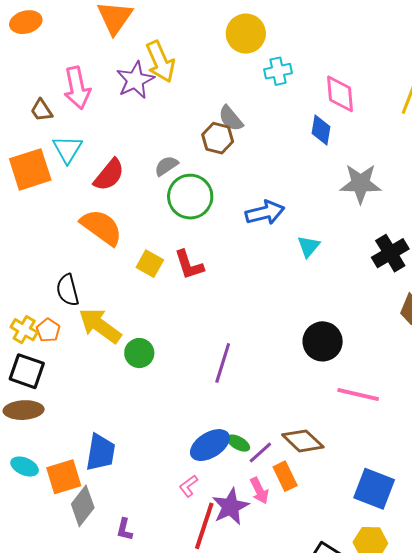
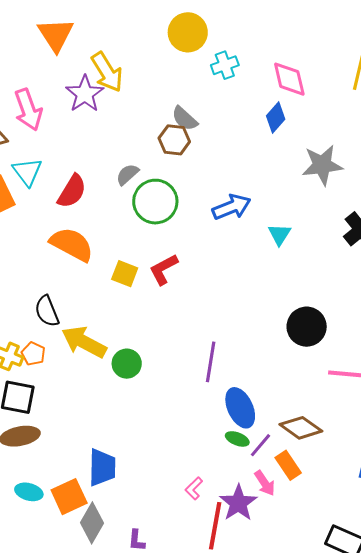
blue diamond: (321, 130) -> (276, 117), turned 40
red L-shape: (189, 265) -> (164, 269), turned 88
blue ellipse: (210, 445) -> (240, 408), moved, turned -75

